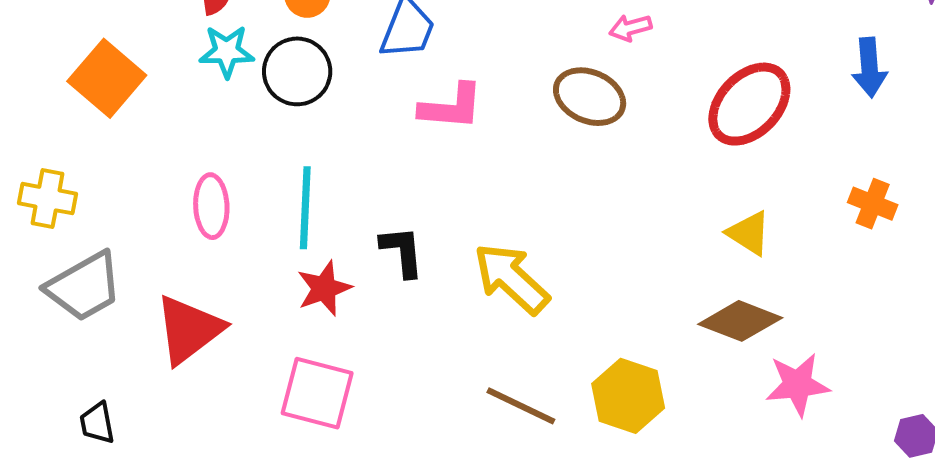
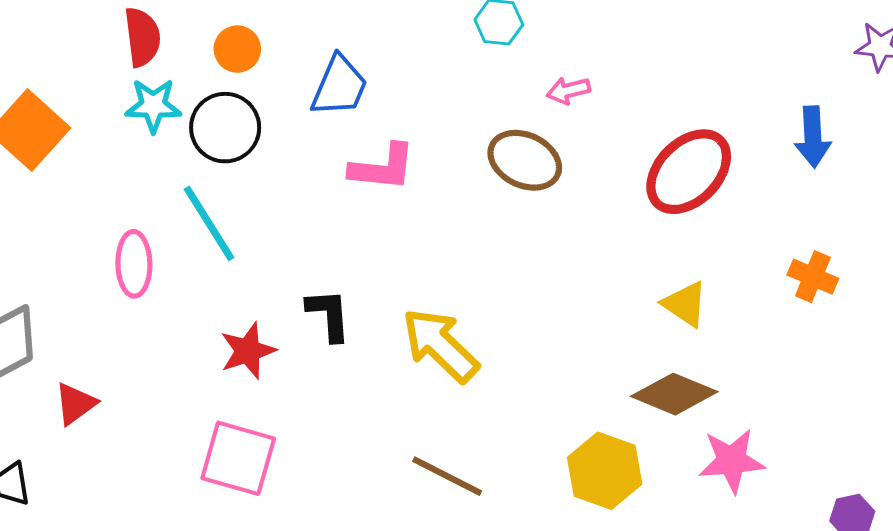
cyan line: (305, 208) -> (209, 223), moved, turned -36
red triangle: (189, 330) -> (75, 404), moved, size x0.6
yellow hexagon: (628, 396) -> (605, 471), moved

